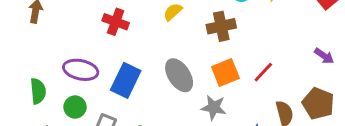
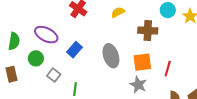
red line: (263, 72) -> (168, 69), turned -42
blue rectangle: (126, 80) -> (74, 50), size x0.7
gray star: (214, 107) -> (138, 85), moved

